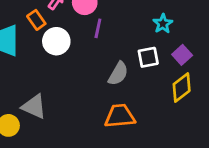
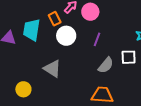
purple line: (98, 28) -> (97, 39), moved
gray triangle: (34, 107) -> (52, 69), moved

